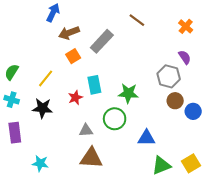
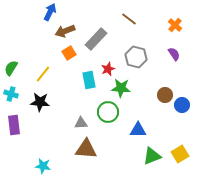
gray hexagon: (169, 76) -> (136, 57), moved
red star: (75, 98) -> (108, 69), moved
cyan star: (40, 163) -> (43, 166), moved

